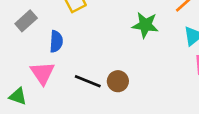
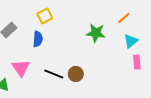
blue semicircle: (56, 41) -> (38, 39), moved

